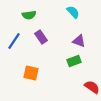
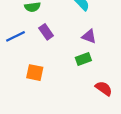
blue line: (14, 41) -> (15, 36), turned 30

